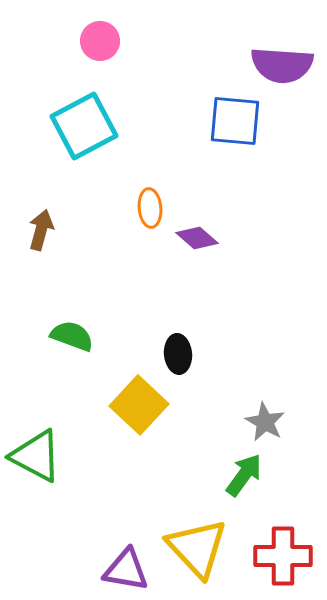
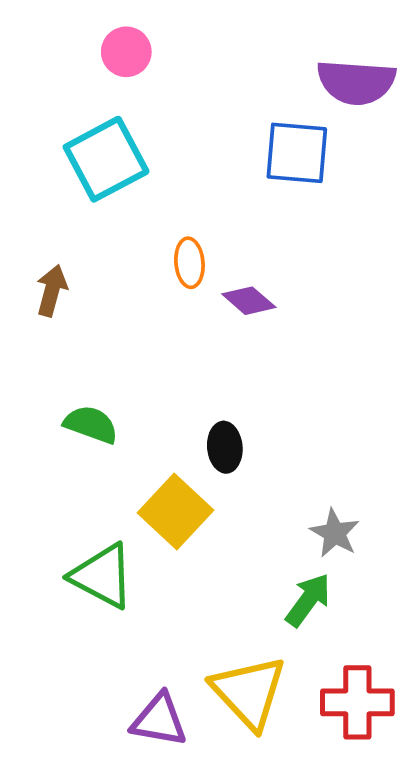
green triangle: (36, 456) -> (102, 576), moved

